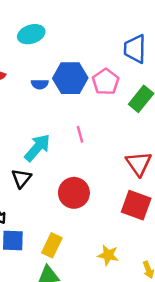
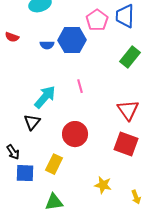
pink pentagon: (106, 82) -> (97, 20), moved
yellow rectangle: (52, 245) -> (54, 164), moved

